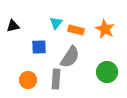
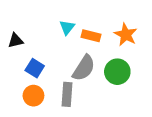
black triangle: (13, 26) -> (16, 41), moved
blue square: (39, 47) -> (35, 68), moved, turned 35
green circle: (107, 72) -> (117, 72), moved

